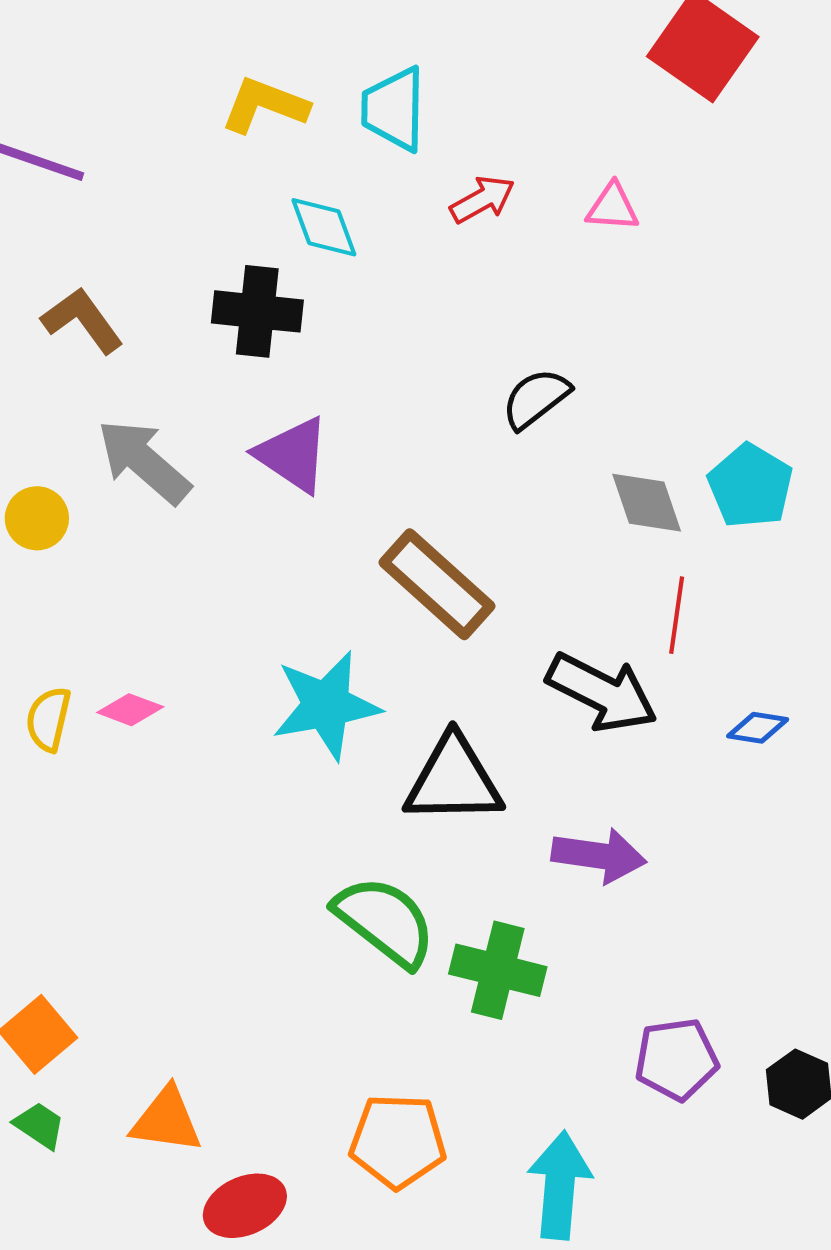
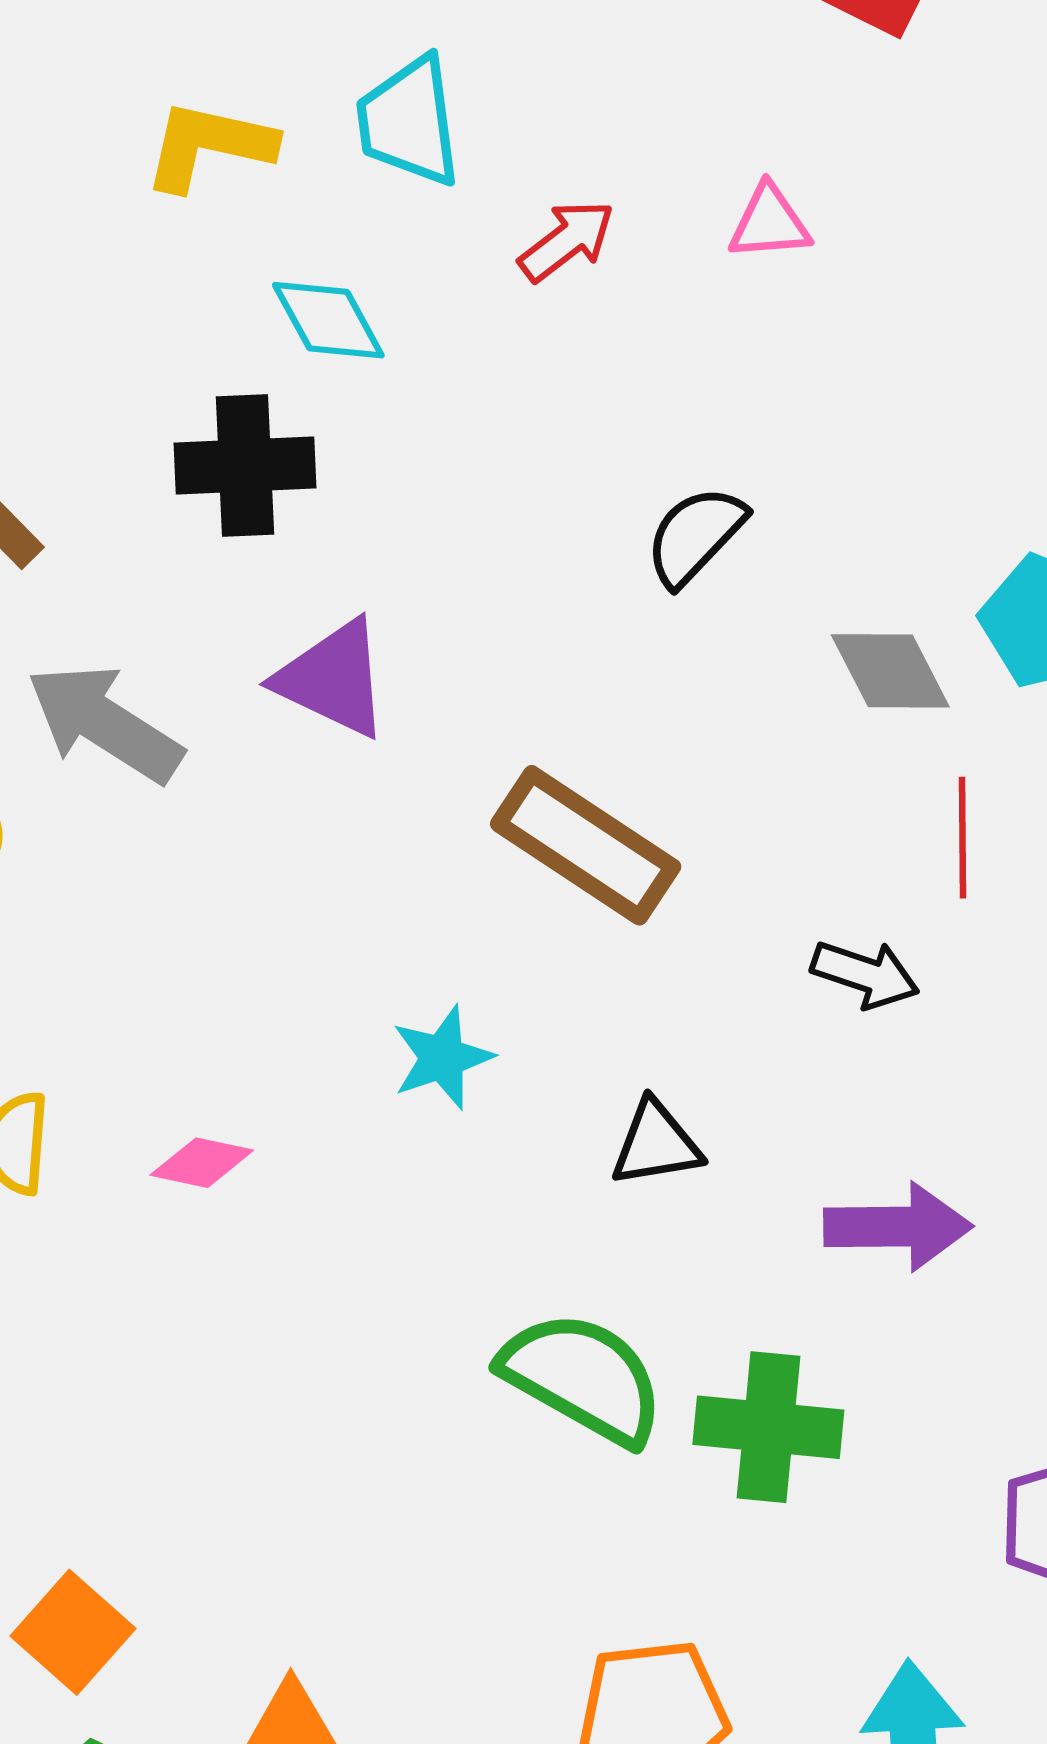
black arrow: (602, 692) -> (865, 974), size x0.6
cyan star: (326, 705) -> (442, 1058), size x0.6
pink diamond: (130, 710) -> (202, 1163), moved
black triangle: (453, 780) -> (656, 1144), size x0.6

